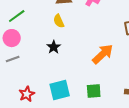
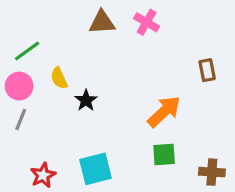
yellow semicircle: (59, 21) -> (59, 78), moved
gray line: (13, 59) -> (21, 119), turned -48
green square: (94, 91) -> (164, 155), moved

